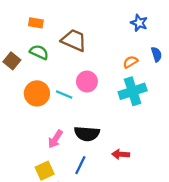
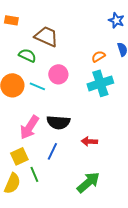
blue star: (139, 23) -> (116, 20), moved
green semicircle: (39, 52) -> (27, 55), moved
pink arrow: (55, 139) -> (29, 127), size x1.4

